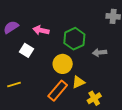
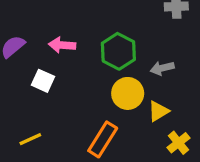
yellow circle: (63, 64) -> (128, 93), moved
yellow triangle: (78, 82) -> (158, 111), moved
yellow cross: (94, 98) -> (179, 143), moved

